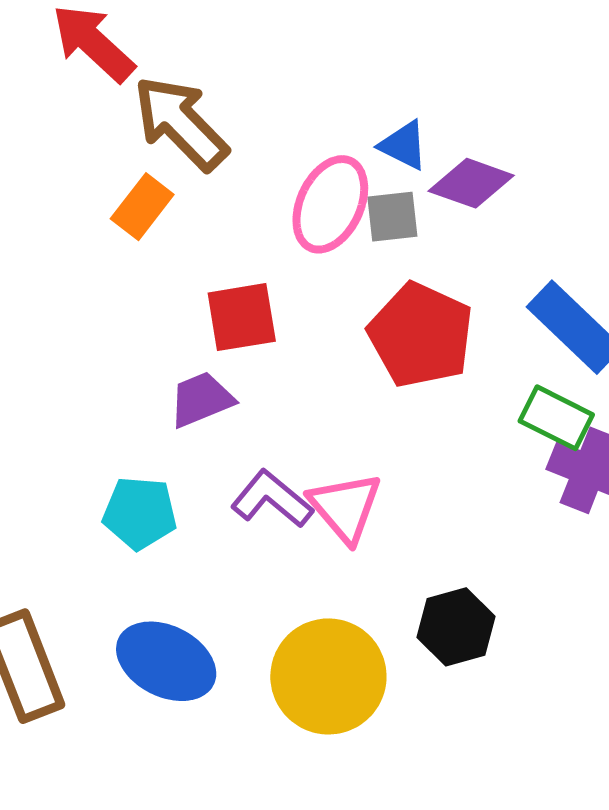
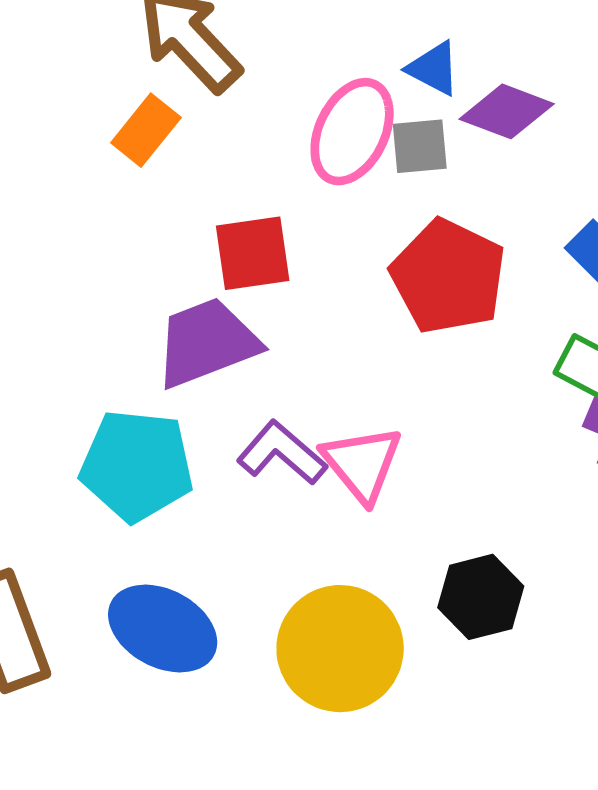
purple trapezoid: (201, 399) -> (207, 343), size x1.5
cyan pentagon: (140, 513) -> (137, 465), size x1.4

